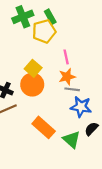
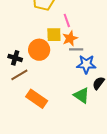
yellow square: (33, 68) -> (54, 35), moved, turned -35
orange rectangle: (44, 127) -> (37, 99), moved

